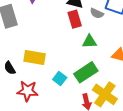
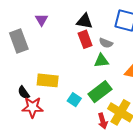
gray semicircle: (97, 13) -> (106, 43), moved
red star: (28, 91) -> (32, 107), moved

